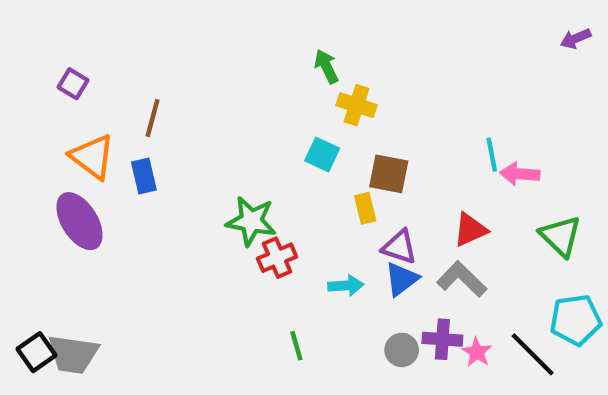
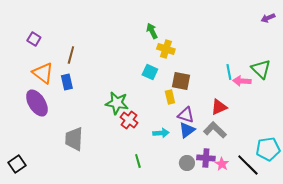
green triangle: (561, 236) -> (261, 69), moved
red cross: (277, 258) -> (129, 120), turned -30
gray trapezoid: (73, 354) -> (74, 139), moved, turned 85

